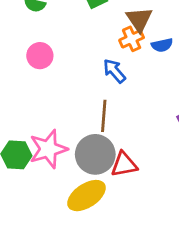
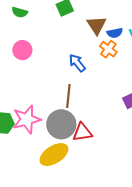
orange cross: (132, 39) -> (108, 49), moved, turned -30
blue semicircle: (162, 45) -> (115, 33), moved

